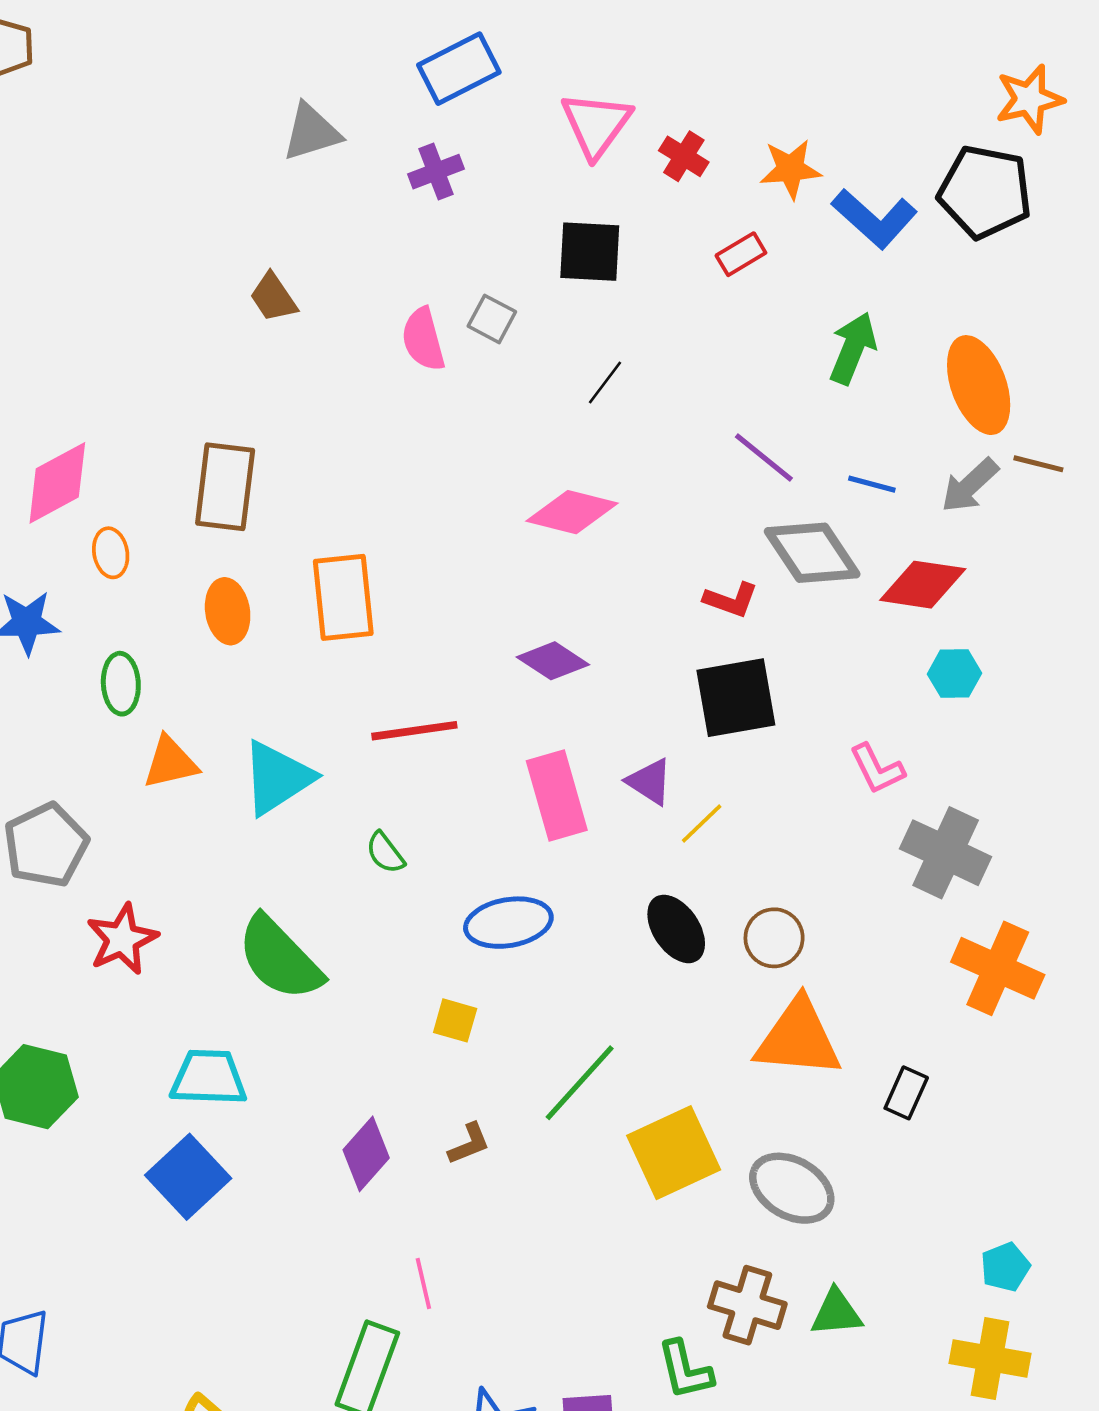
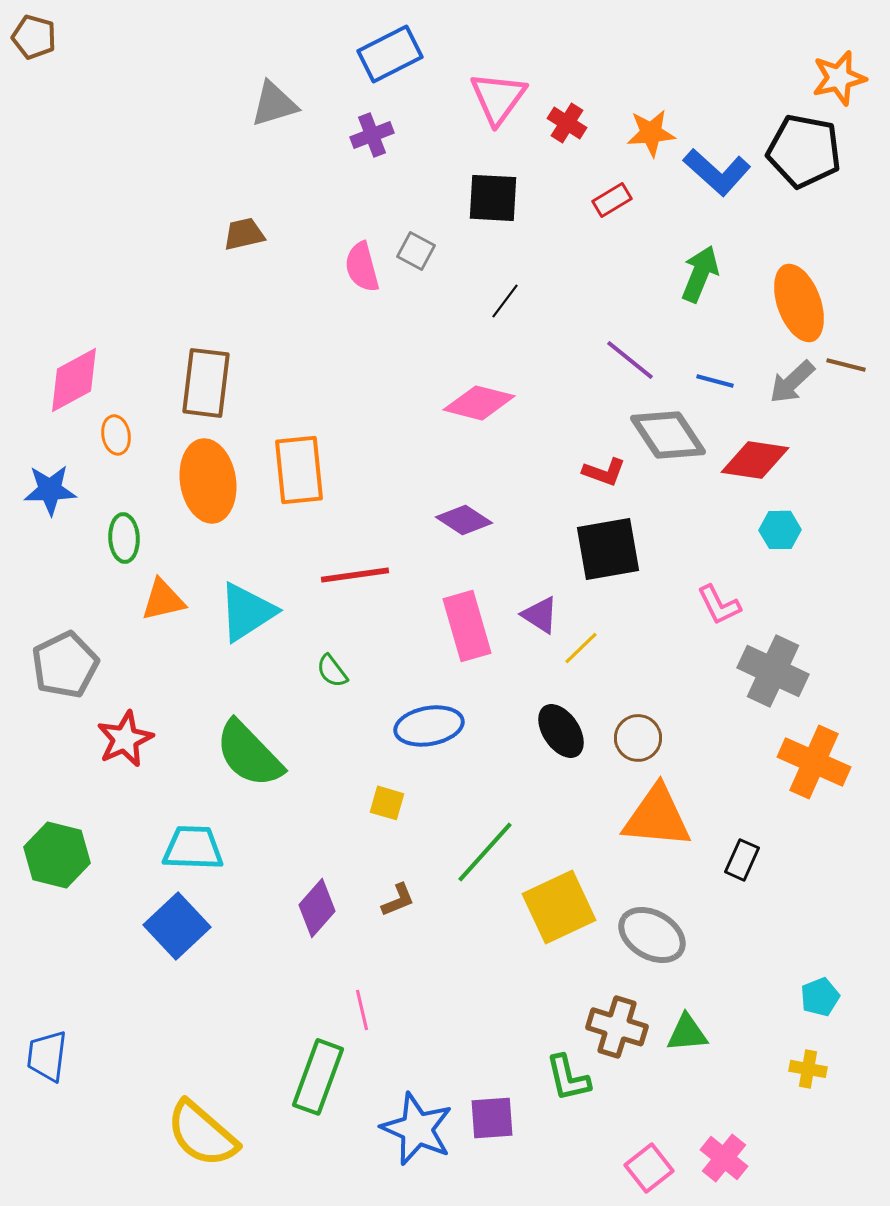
brown trapezoid: (273, 297) -> (244, 234), turned 111
orange ellipse: (228, 611) -> (208, 481), size x1.6
yellow cross: (990, 1358) -> (808, 1069), size x0.6

